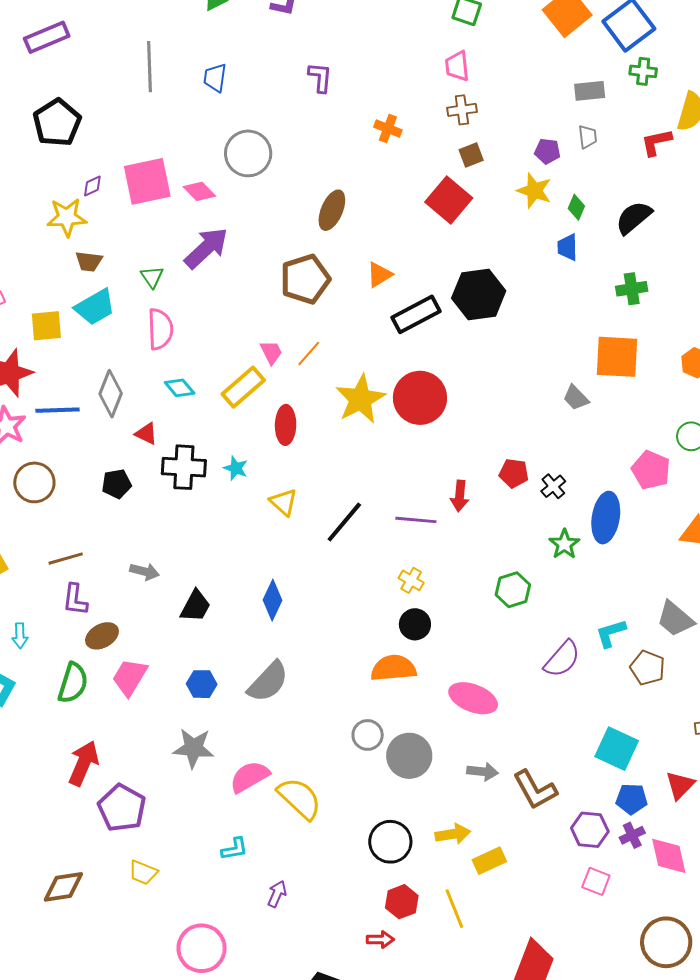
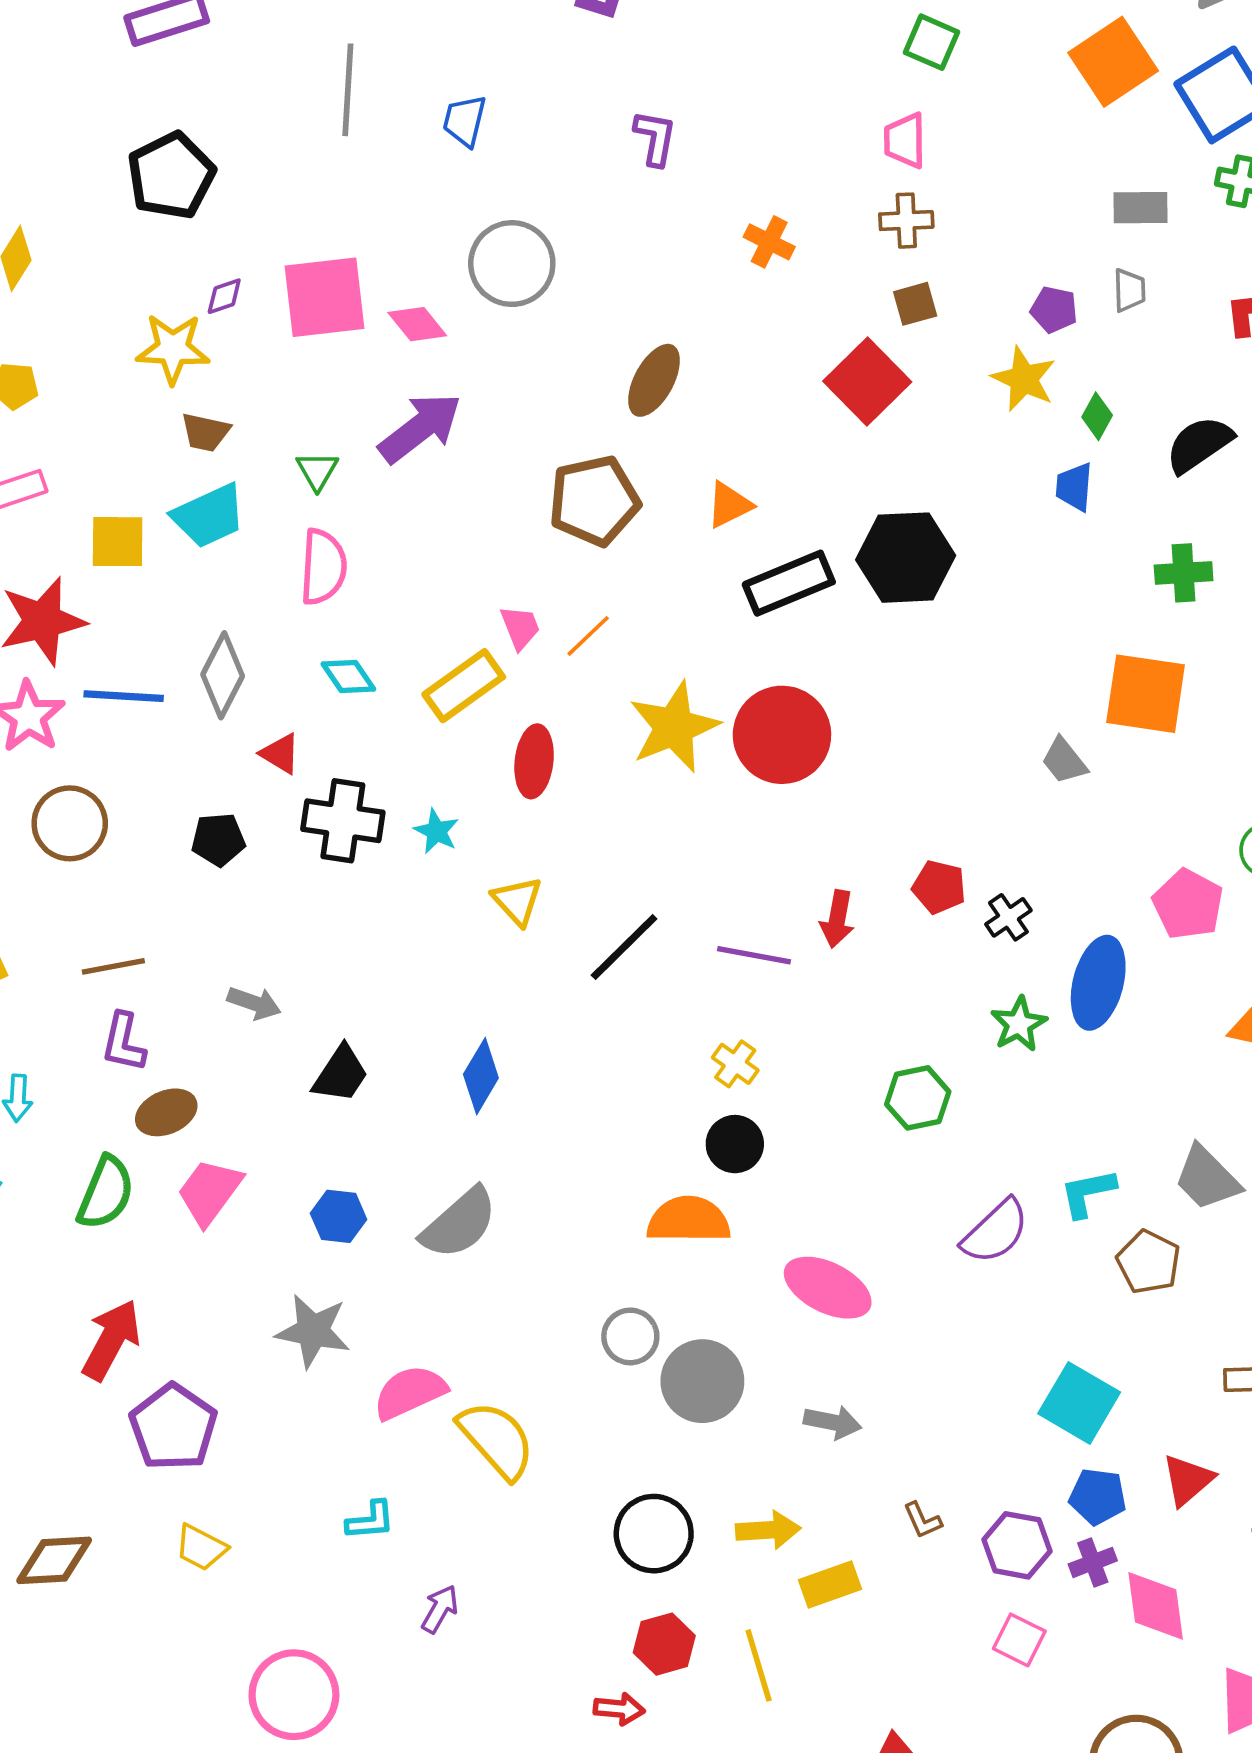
brown L-shape: (535, 790) -> (922, 1520), moved, size x0.5

